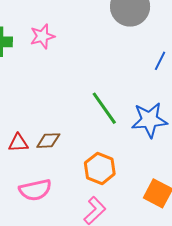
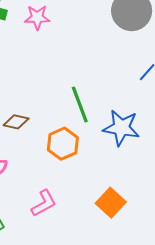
orange hexagon: (100, 168) -> (63, 144), moved

